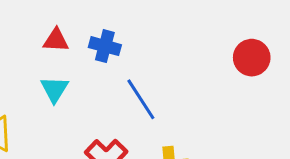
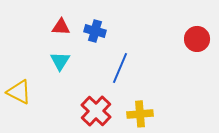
blue line: (141, 99) -> (120, 68), turned 56

